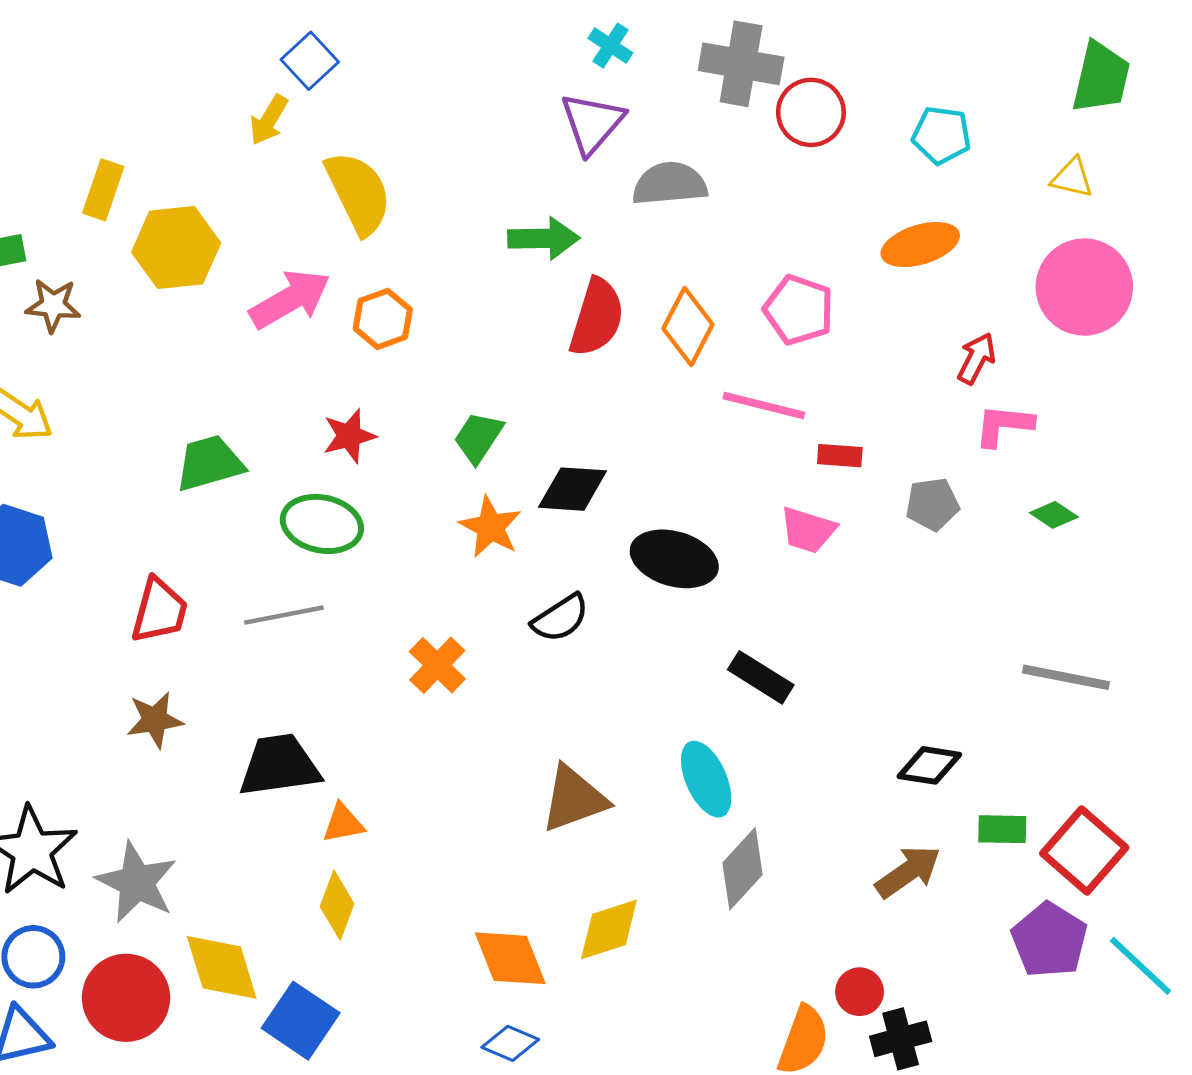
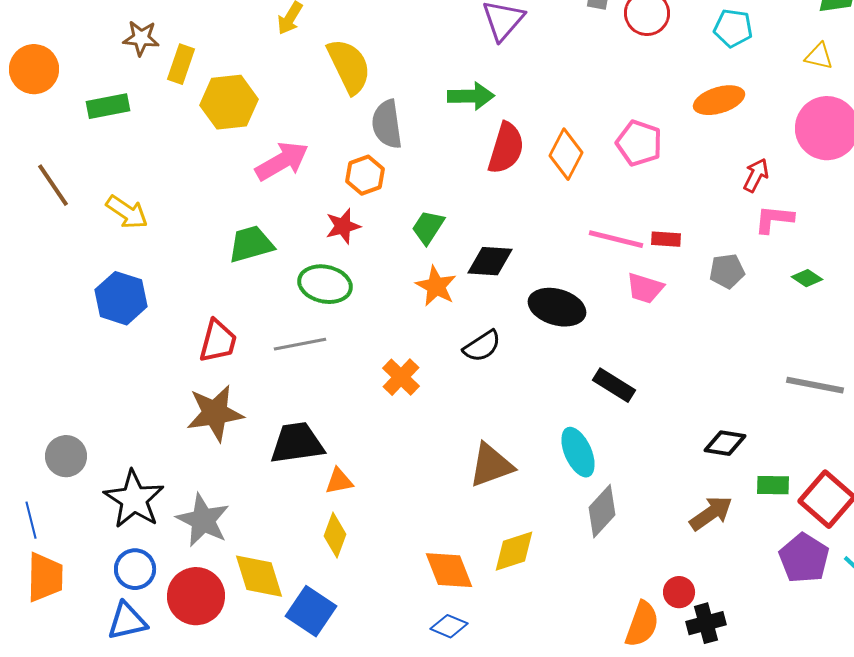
gray semicircle: (670, 184) -> (387, 124), moved, turned -93
pink arrow: (290, 299) -> (282, 161), moved
brown star: (53, 305) -> (141, 38), moved
orange hexagon: (383, 319) -> (365, 175), moved
pink line: (764, 405) -> (616, 239), moved
brown star: (155, 720) -> (215, 413), size x1.5

